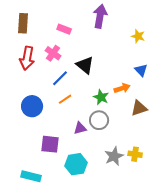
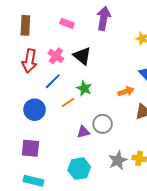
pink rectangle: (64, 29) -> (67, 23), moved
black triangle: (85, 65) -> (82, 56), moved
blue line: (60, 78) -> (53, 81), moved
green star: (101, 97) -> (84, 88), moved
purple square: (50, 144) -> (30, 148), moved

